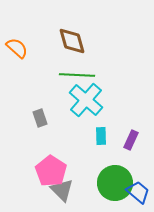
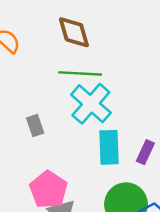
cyan rectangle: (101, 136) -> (109, 147), size x1.6

